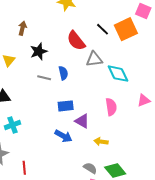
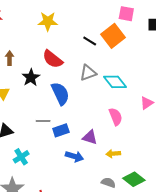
red semicircle: (76, 41) -> (53, 59), moved
blue semicircle: (63, 73) -> (60, 94), size x1.6
gray line: (44, 78) -> (43, 121), moved
blue rectangle: (66, 106) -> (61, 130), moved

